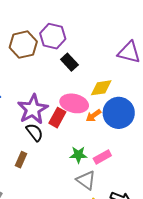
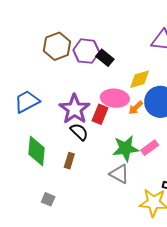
purple hexagon: (53, 36) -> (86, 51), moved
green star: (78, 155) -> (126, 148), size x1.5
gray triangle: (86, 180) -> (119, 174), moved

